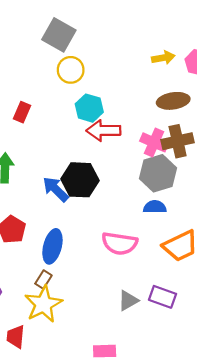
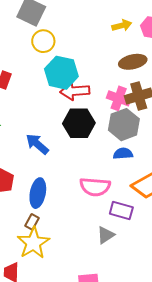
cyan hexagon: (89, 108) -> (61, 73), size x1.4
black hexagon: (80, 180) -> (79, 123), moved
purple rectangle: (163, 297) -> (121, 211), moved

